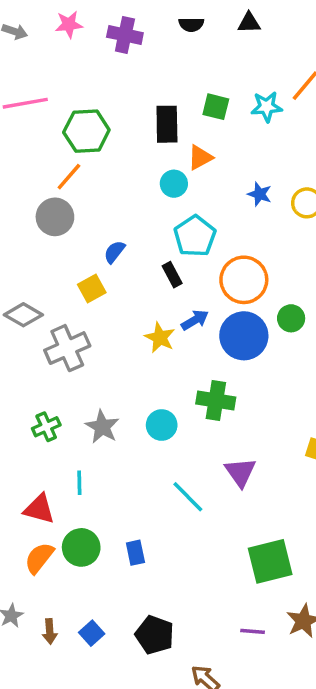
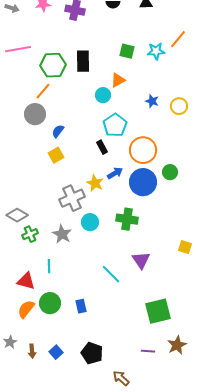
black rectangle: (167, 124) -> (83, 61), moved
blue semicircle: (114, 252) -> (58, 131), moved
gray diamond: (23, 315) -> (17, 215), moved
gray cross: (67, 348) -> (72, 198), moved
cyan circle: (162, 425) -> (90, 222), moved

